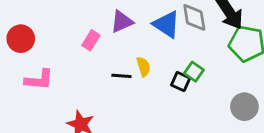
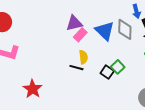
pink rectangle: (91, 40) -> (80, 35), moved
black line: (121, 76) -> (76, 68), moved

